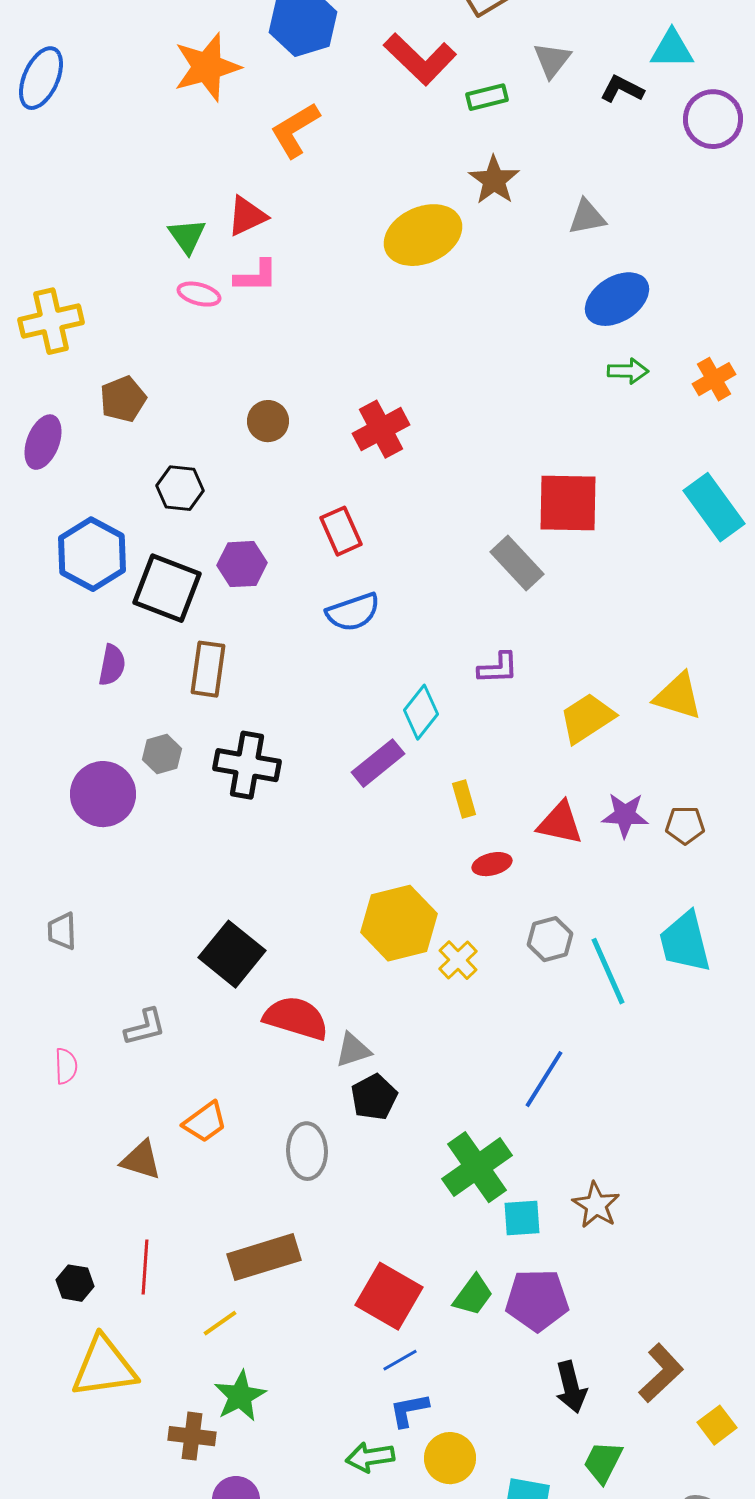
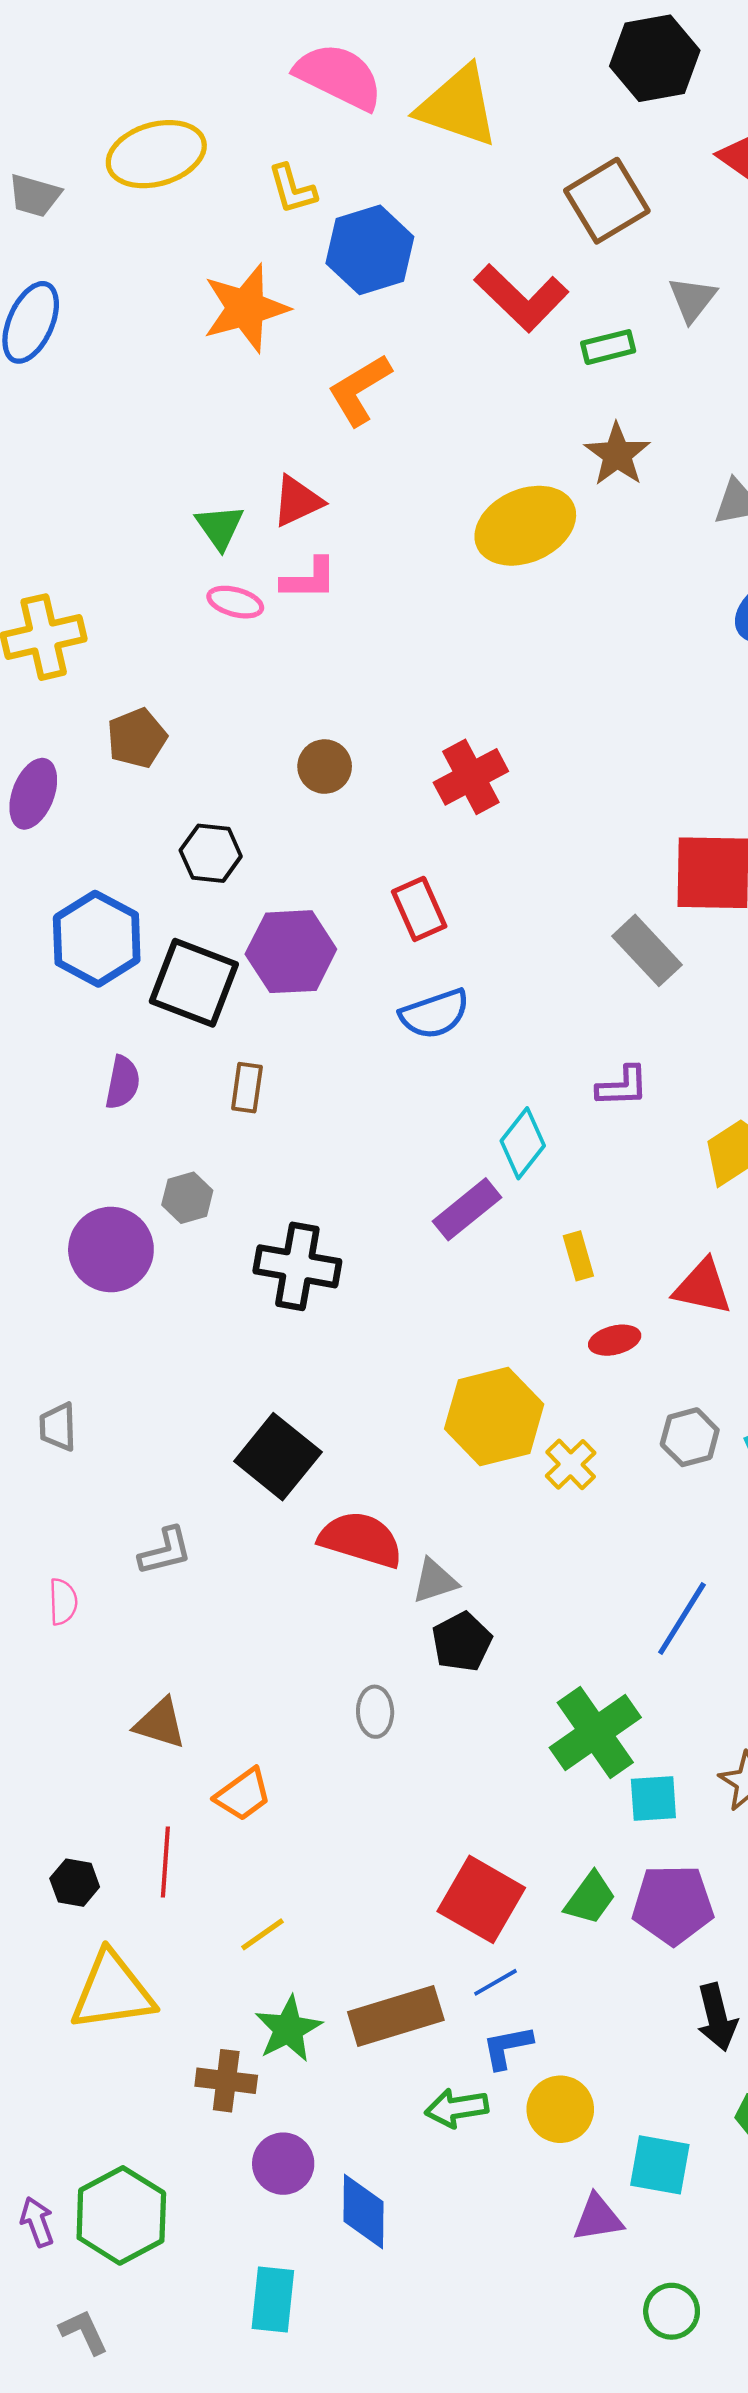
purple hexagon: (242, 564) -> (291, 952), size x1.4
brown rectangle: (208, 669) -> (247, 1088), size x0.7
black cross: (247, 765) -> (297, 1266), moved
orange trapezoid: (205, 1122) -> (243, 1795), moved
gray ellipse: (307, 1151) -> (375, 1712), size x0.7
brown rectangle: (264, 1257) -> (396, 2016), moved

